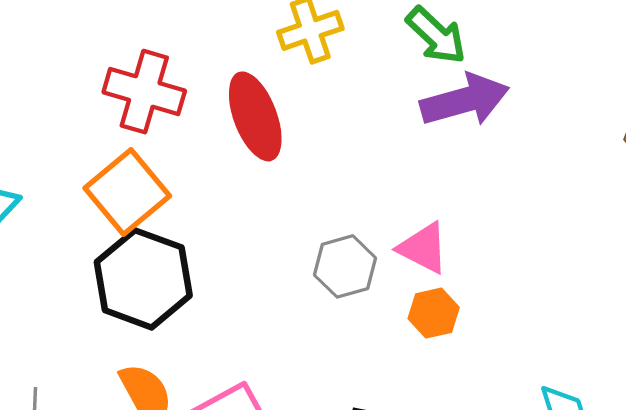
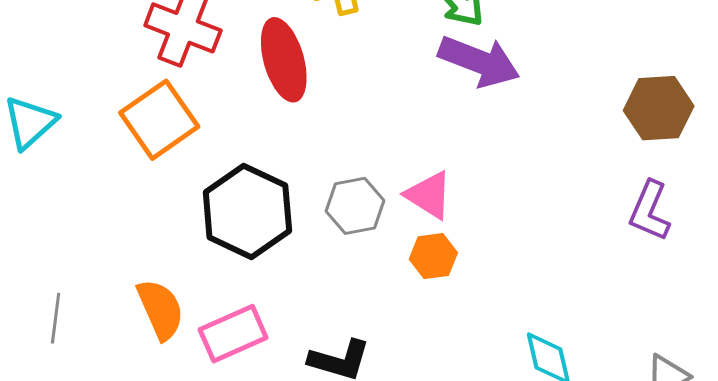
purple arrow: (465, 100) -> (479, 61), turned 32
black hexagon: (143, 279) -> (247, 211), moved

